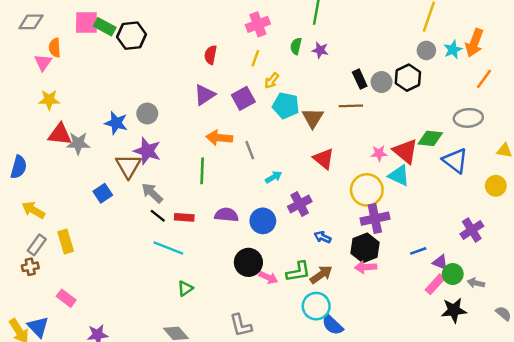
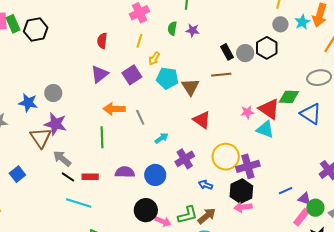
green rectangle: (105, 27) -> (13, 24), turned 42
yellow circle: (367, 190) -> (226, 157), moved
blue square: (103, 193) -> (17, 174), moved

